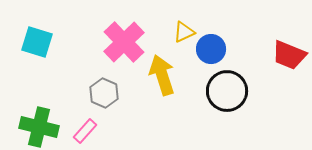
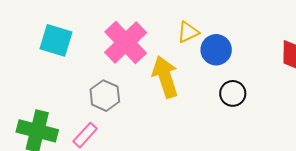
cyan square: (37, 42) -> (56, 40), moved
black circle: (227, 91) -> (233, 93), size x0.6

